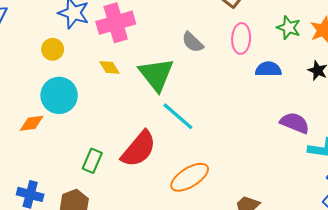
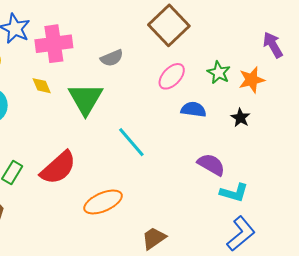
pink ellipse: (241, 38) -> (172, 76), turned 32
gray semicircle: (193, 42) -> (112, 58), moved, turned -75
cyan line: (178, 116) -> (131, 142), moved

